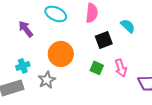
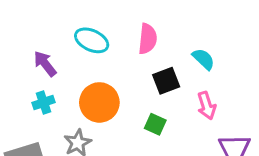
cyan cross: (23, 66) -> (43, 102), moved
pink arrow: (121, 68) -> (207, 106), moved

